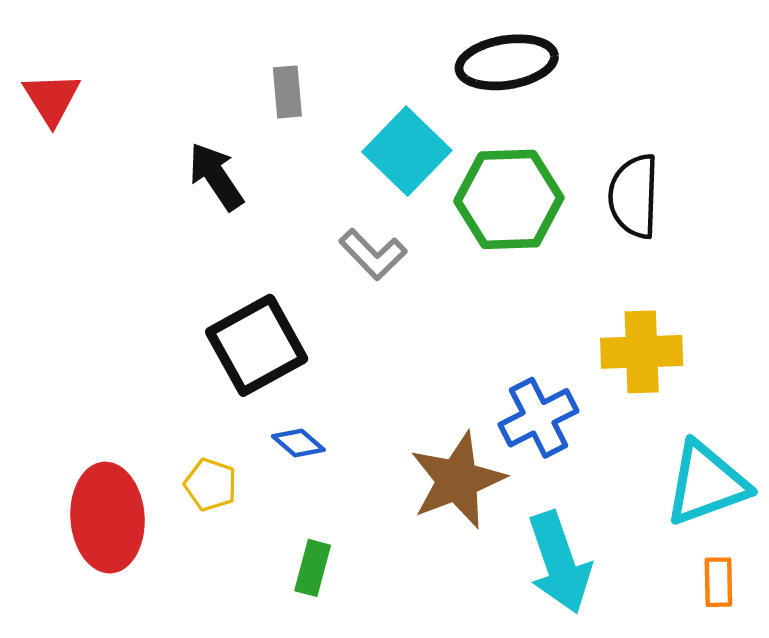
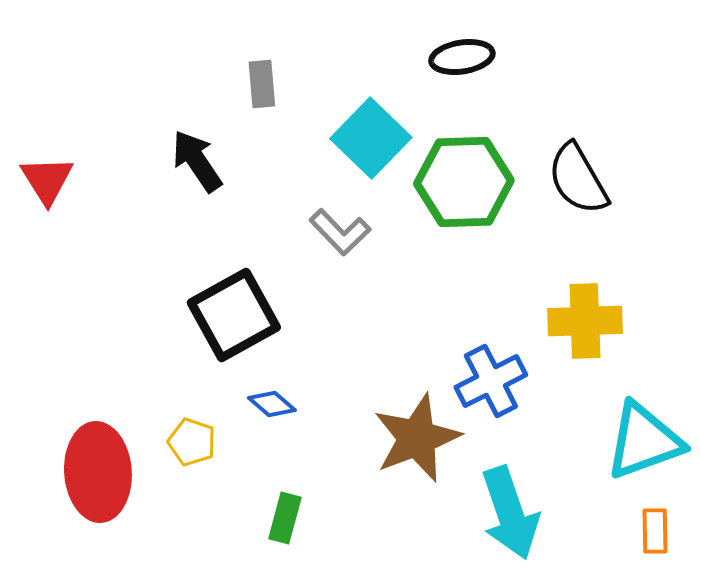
black ellipse: (507, 62) -> (462, 57), size x0.7
red triangle: (52, 99) -> (47, 180), moved
black semicircle: (634, 196) -> (578, 179), turned -32

